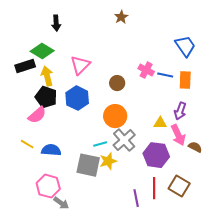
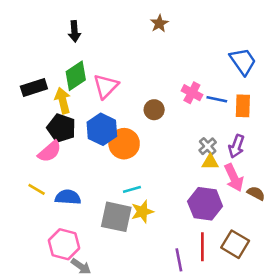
green diamond: (42, 51) -> (76, 76), moved, turned -65
orange circle: (115, 116) -> (124, 144), moved
gray cross: (124, 140) -> (208, 146), moved, size x0.6

